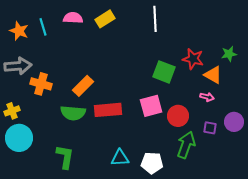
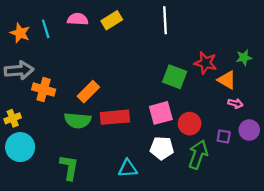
pink arrow: (207, 97) -> (235, 103), moved
white pentagon: (152, 163) -> (162, 148), moved

